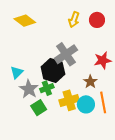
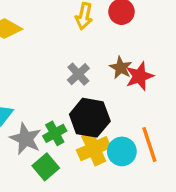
gray cross: (66, 54) -> (78, 74), size x0.6
black hexagon: (53, 70) -> (90, 118), moved
brown star: (90, 82) -> (121, 68), moved

